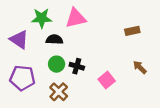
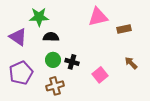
pink triangle: (76, 18) -> (98, 17), moved
purple pentagon: (22, 78) -> (21, 73), turned -30
brown cross: (59, 92) -> (55, 86), turned 30

